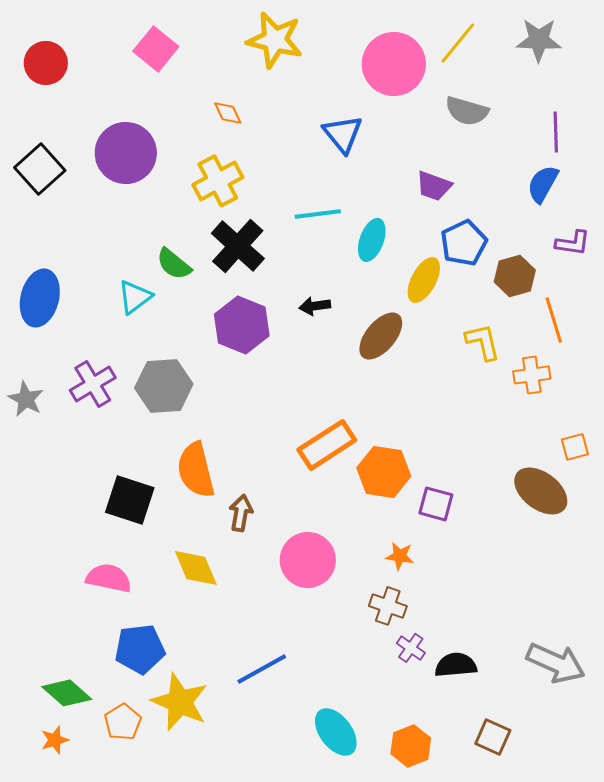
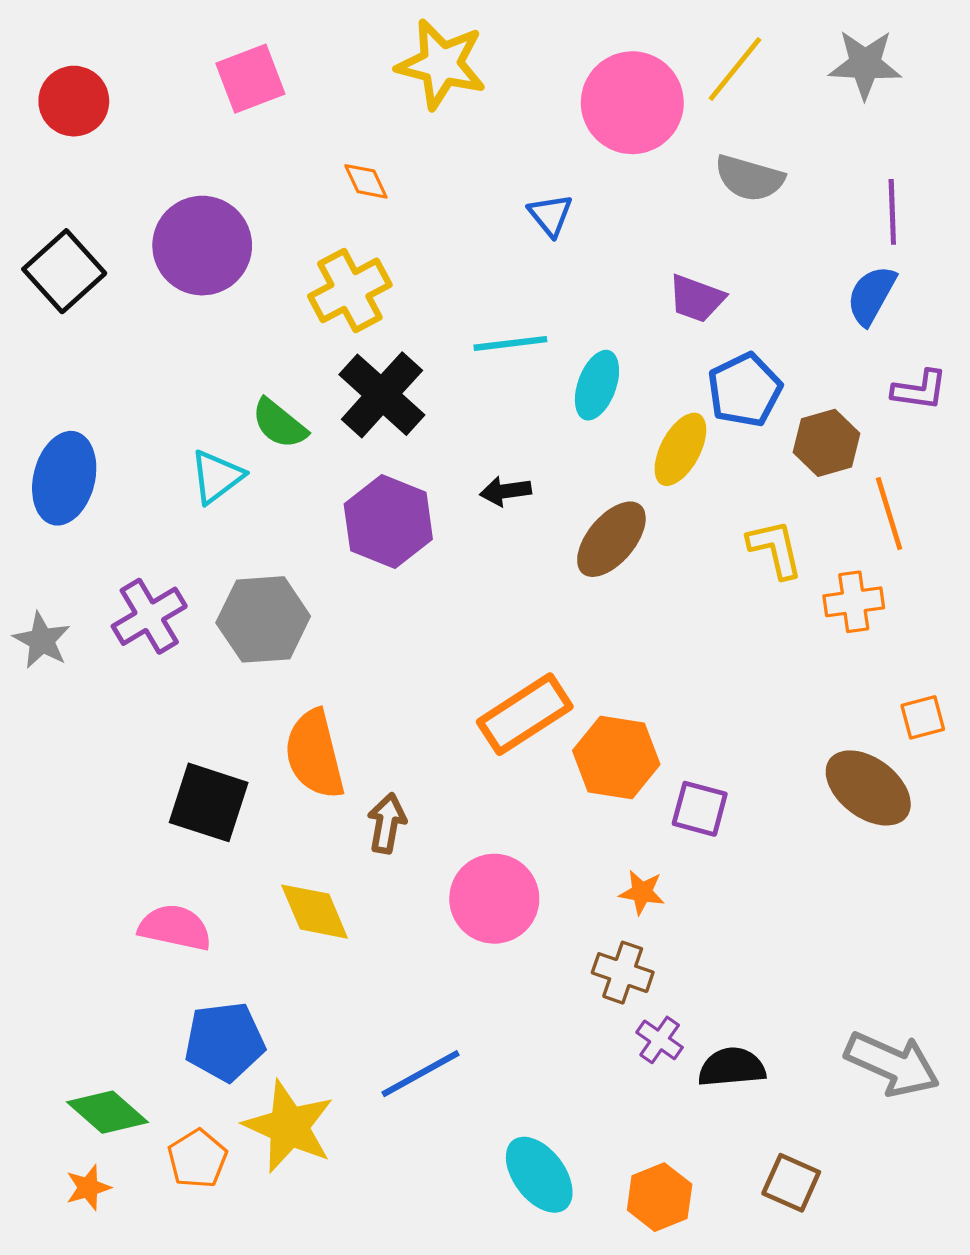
pink square: (156, 49) -> (250, 79), turned 30
blue triangle: (343, 134) -> (550, 215), size x0.7

